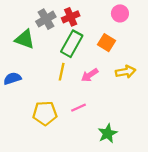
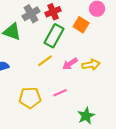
orange square: (106, 43) -> (81, 25), moved
yellow line: (62, 72) -> (45, 61), turned 42
yellow arrow: (126, 72) -> (91, 65), moved

